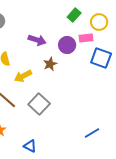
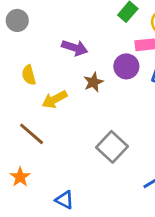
purple circle: (67, 45) -> (126, 66), moved
gray square: (39, 104) -> (112, 147), moved

